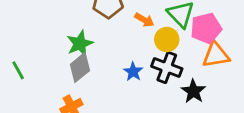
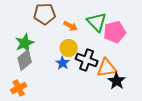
yellow circle: (167, 39) -> (69, 48), moved
orange triangle: (216, 55) -> (107, 68), moved
black star: (193, 91) -> (117, 81), moved

